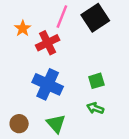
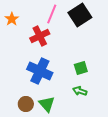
orange star: (23, 28) -> (12, 19), moved
brown circle: (19, 124) -> (26, 104), moved

